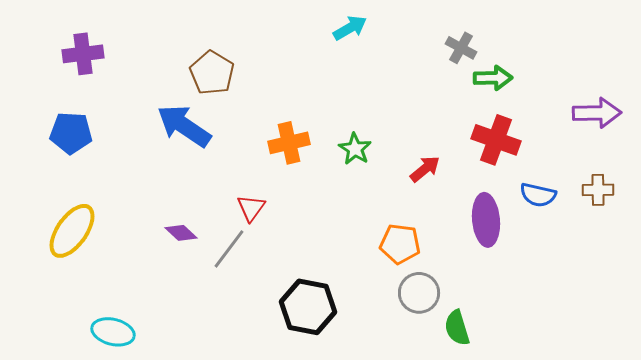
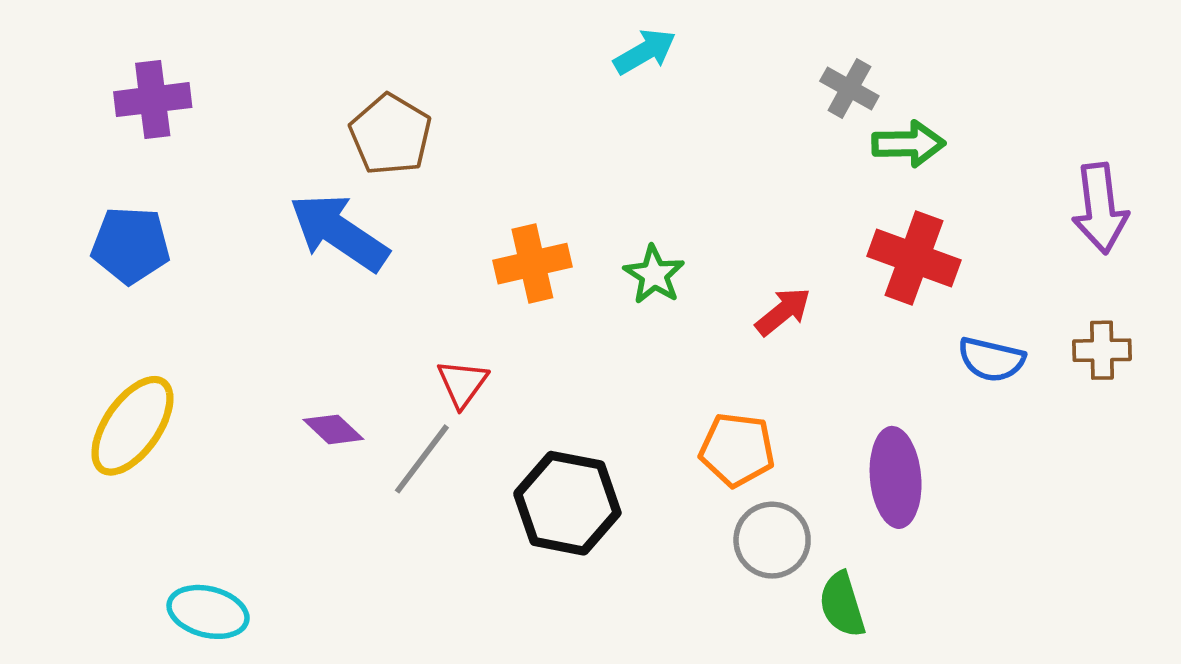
purple arrow: (597, 113) -> (1100, 208), turned 84
purple ellipse: (486, 220) -> (896, 477), moved
black hexagon: (308, 307) -> (567, 503), moved

